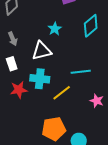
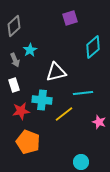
cyan star: (55, 29) -> (30, 50), moved
white triangle: (42, 51) -> (56, 72), moved
orange pentagon: (54, 129) -> (28, 142), moved, turned 30

